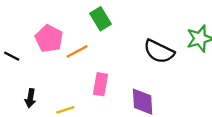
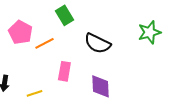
black semicircle: (159, 51) -> (97, 43), moved

